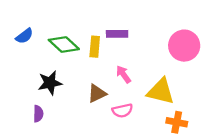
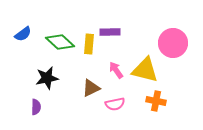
yellow triangle: (161, 91) -> (145, 70), moved
orange cross: (177, 122) -> (156, 101), moved

